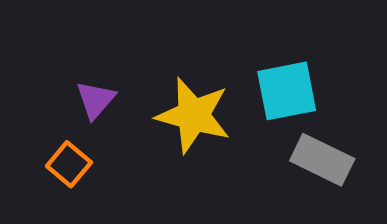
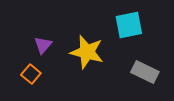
cyan square: (287, 91) -> (129, 25), moved

